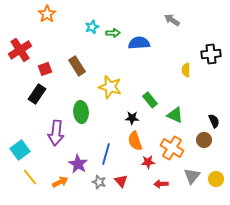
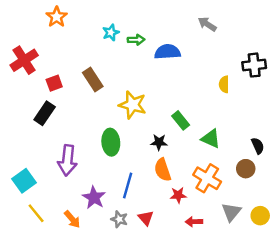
green ellipse: (81, 112) -> (111, 142), moved
orange arrow: (60, 182) -> (72, 219), turned 77

